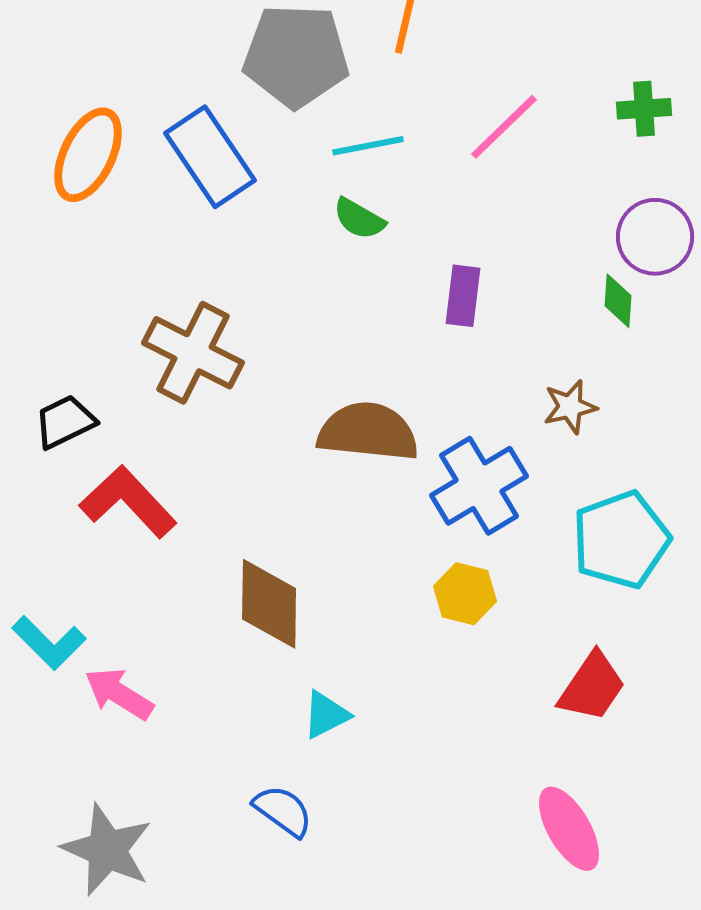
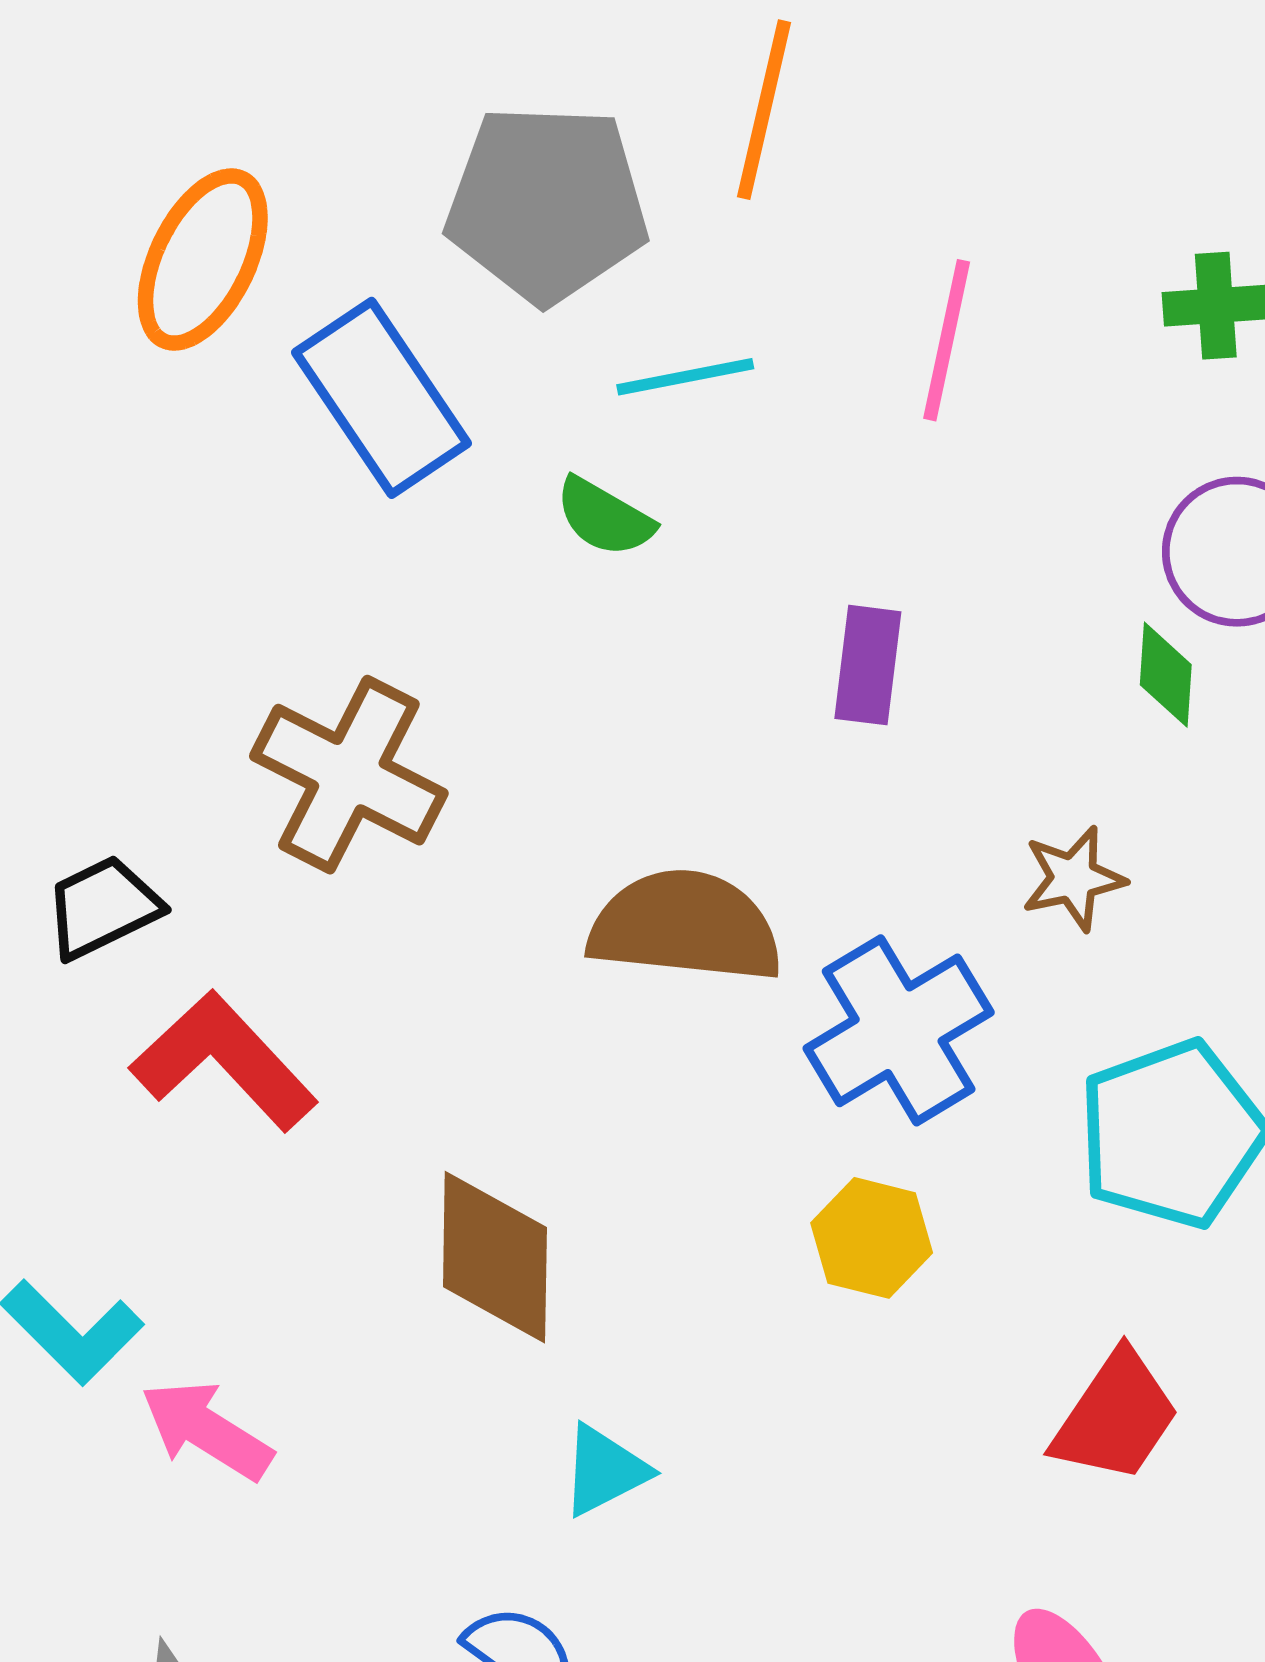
pink line: (504, 127) -> (947, 340), turned -34
orange ellipse: (88, 155) -> (203, 259), moved
green semicircle: (359, 219) -> (604, 517), moved

